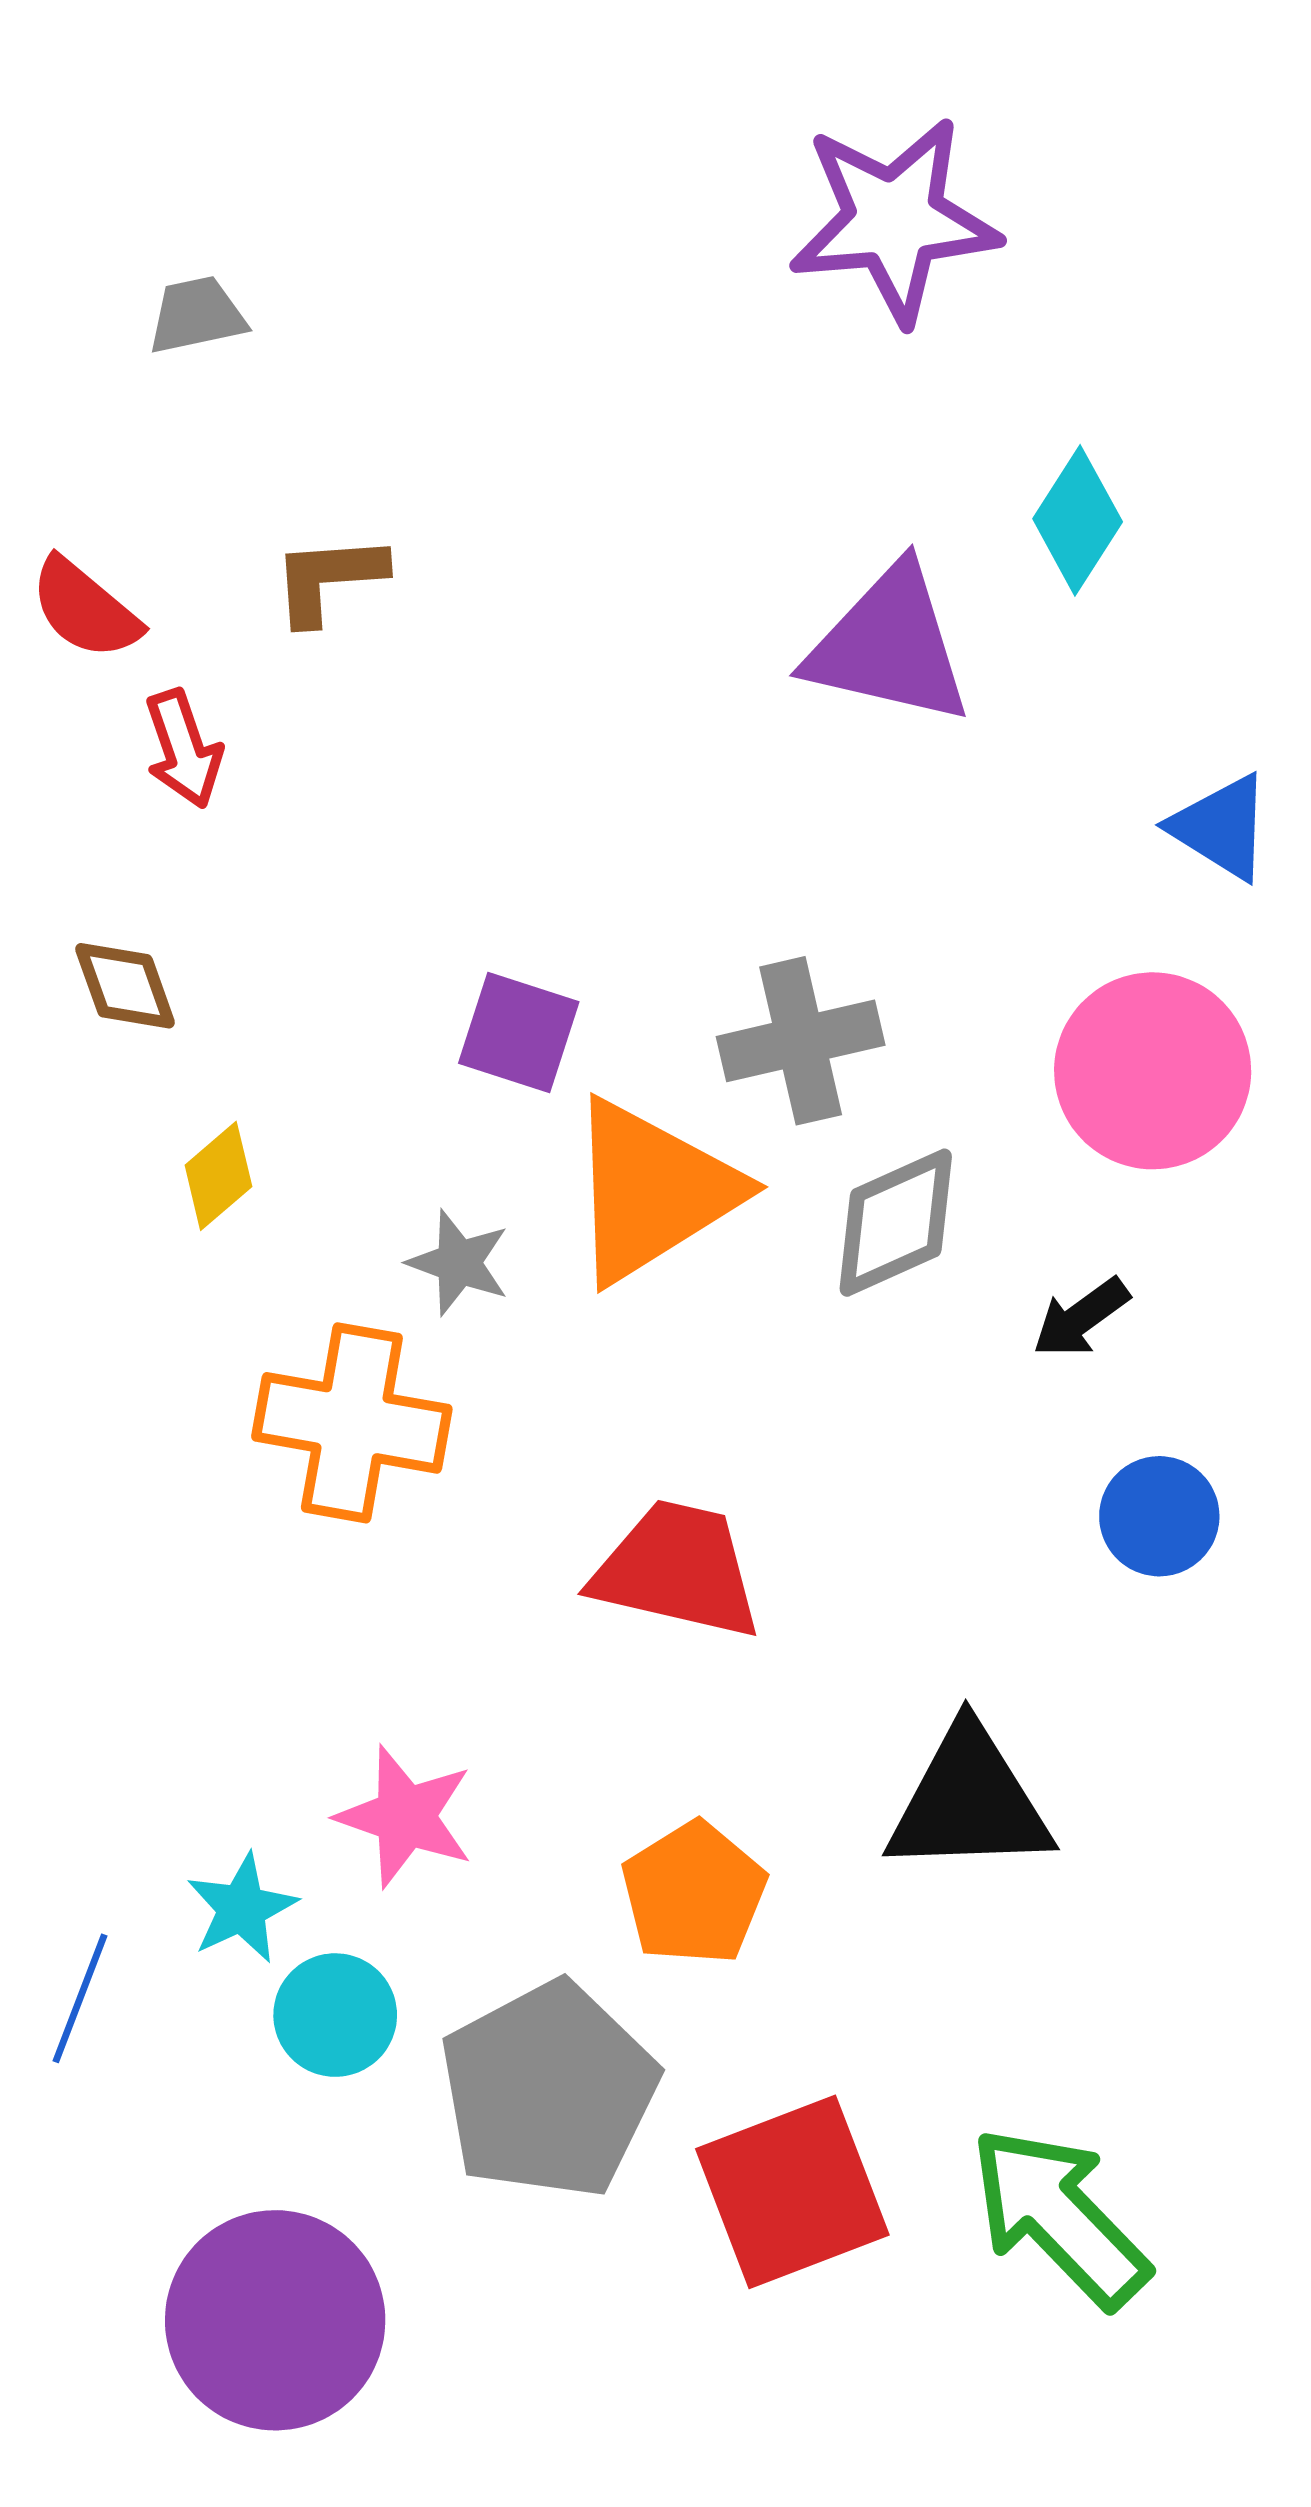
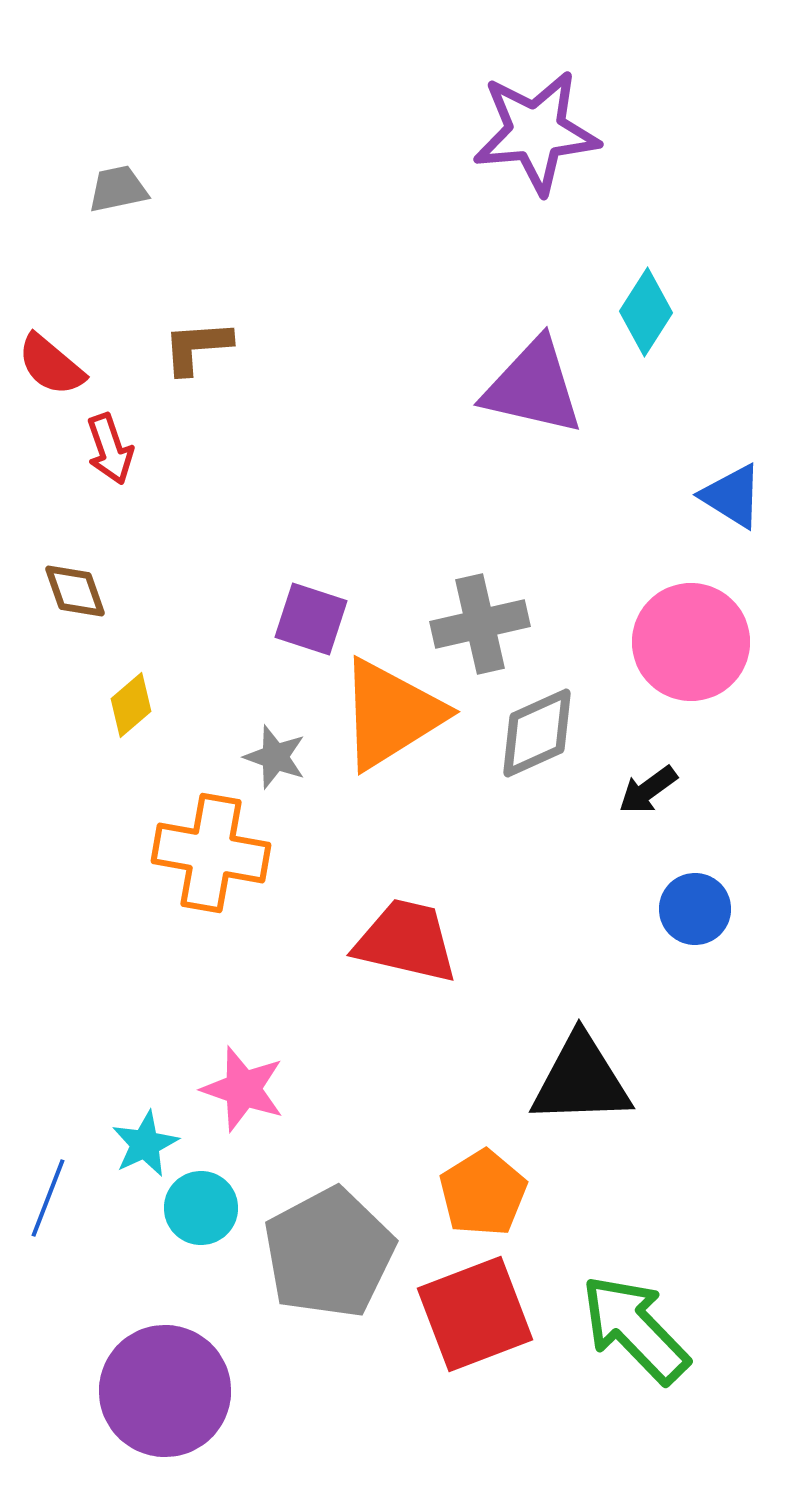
orange pentagon: (694, 1893) -> (483, 1193), moved

